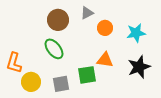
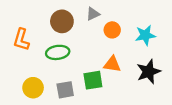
green ellipse: (54, 49) -> (58, 52), turned -60
orange L-shape: (14, 63) -> (21, 40), moved

